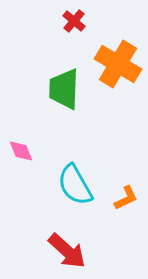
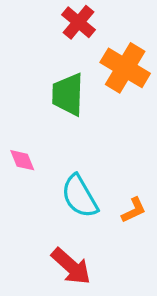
red cross: (74, 21) -> (78, 22), size x1.4

